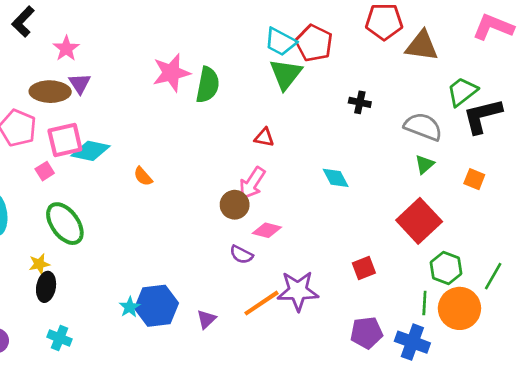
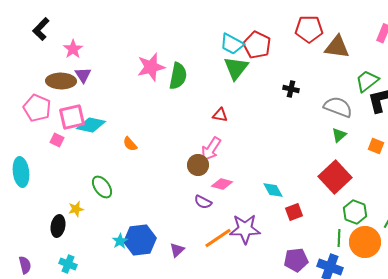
pink square: (45, 171) -> (57, 140), turned -32
cyan diamond: (336, 178) -> (273, 190), moved
green ellipse: (65, 224) -> (102, 187), moved, size x0.7
yellow star: (39, 264) -> (76, 209), moved

